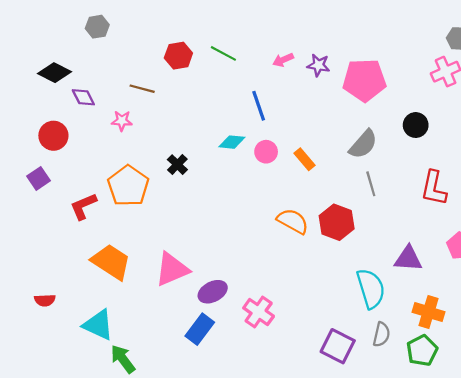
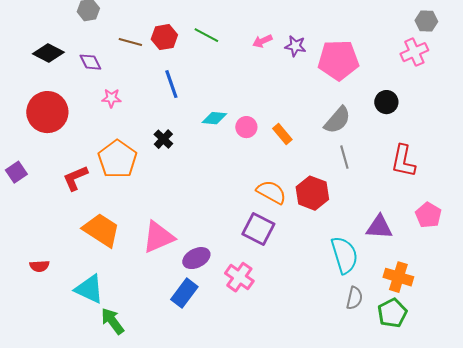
brown line: (142, 89) -> (130, 42), moved
purple diamond: (83, 97) -> (90, 62), moved
blue line: (259, 106) -> (171, 84), moved
red circle: (53, 136) -> (47, 112), size x1.5
purple square: (38, 178) -> (16, 172), moved
purple square: (338, 346) -> (258, 229), moved

